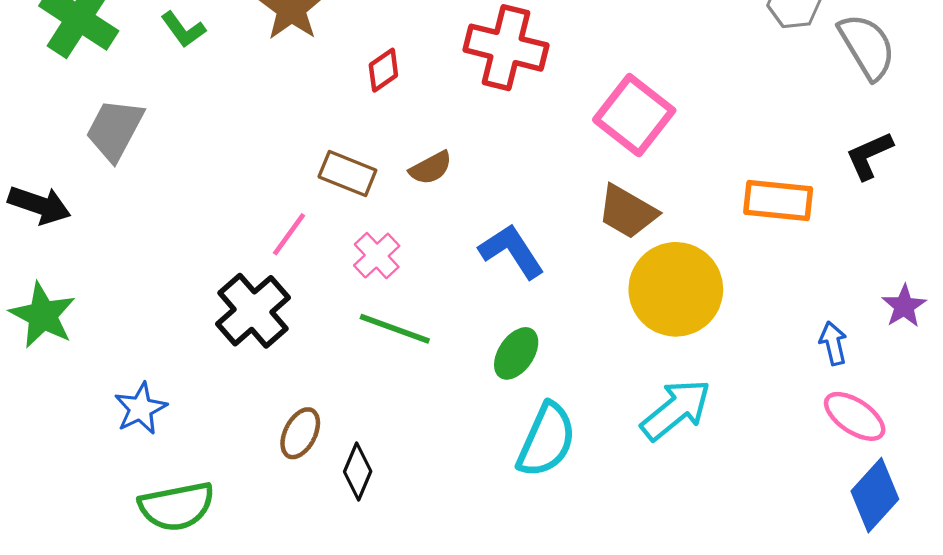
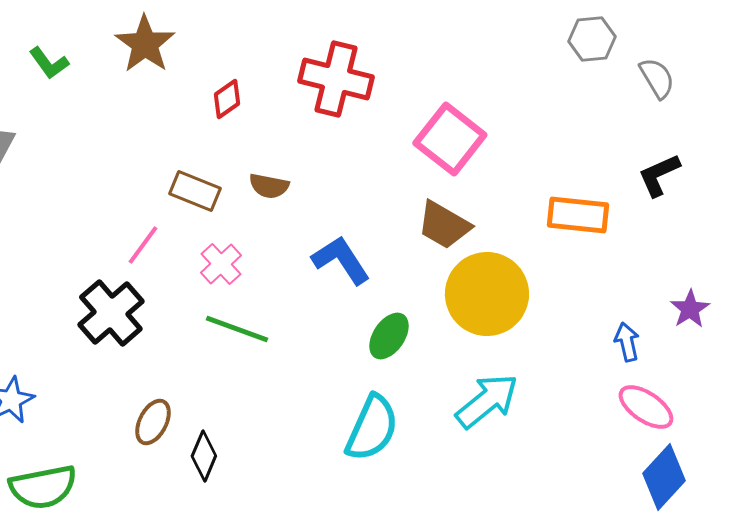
gray semicircle: (867, 46) -> (657, 78), size x0.7
brown semicircle: (431, 168) -> (269, 186), turned 39
green ellipse: (516, 353) -> (389, 336), moved

